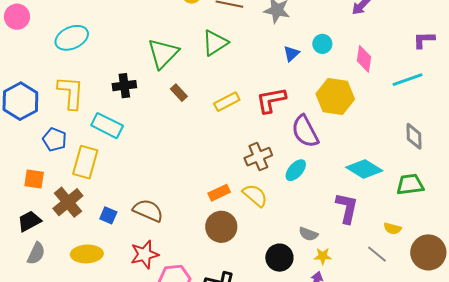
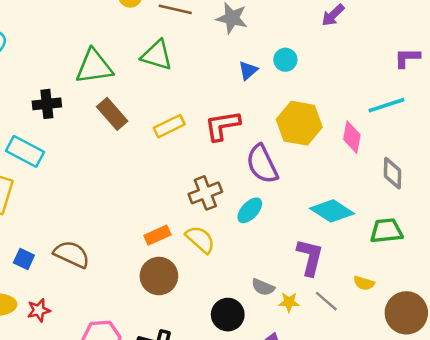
green triangle: (215, 43) -> (157, 55), turned 48
green triangle: (163, 53) -> (94, 67), turned 36
pink diamond: (364, 59) -> (352, 137), moved
brown rectangle: (179, 93) -> (112, 114), size x1.5
red star: (145, 254) -> (39, 310), moved, size x0.7
gray line: (377, 254) -> (326, 301), moved
yellow star: (323, 256) -> (289, 302), moved

